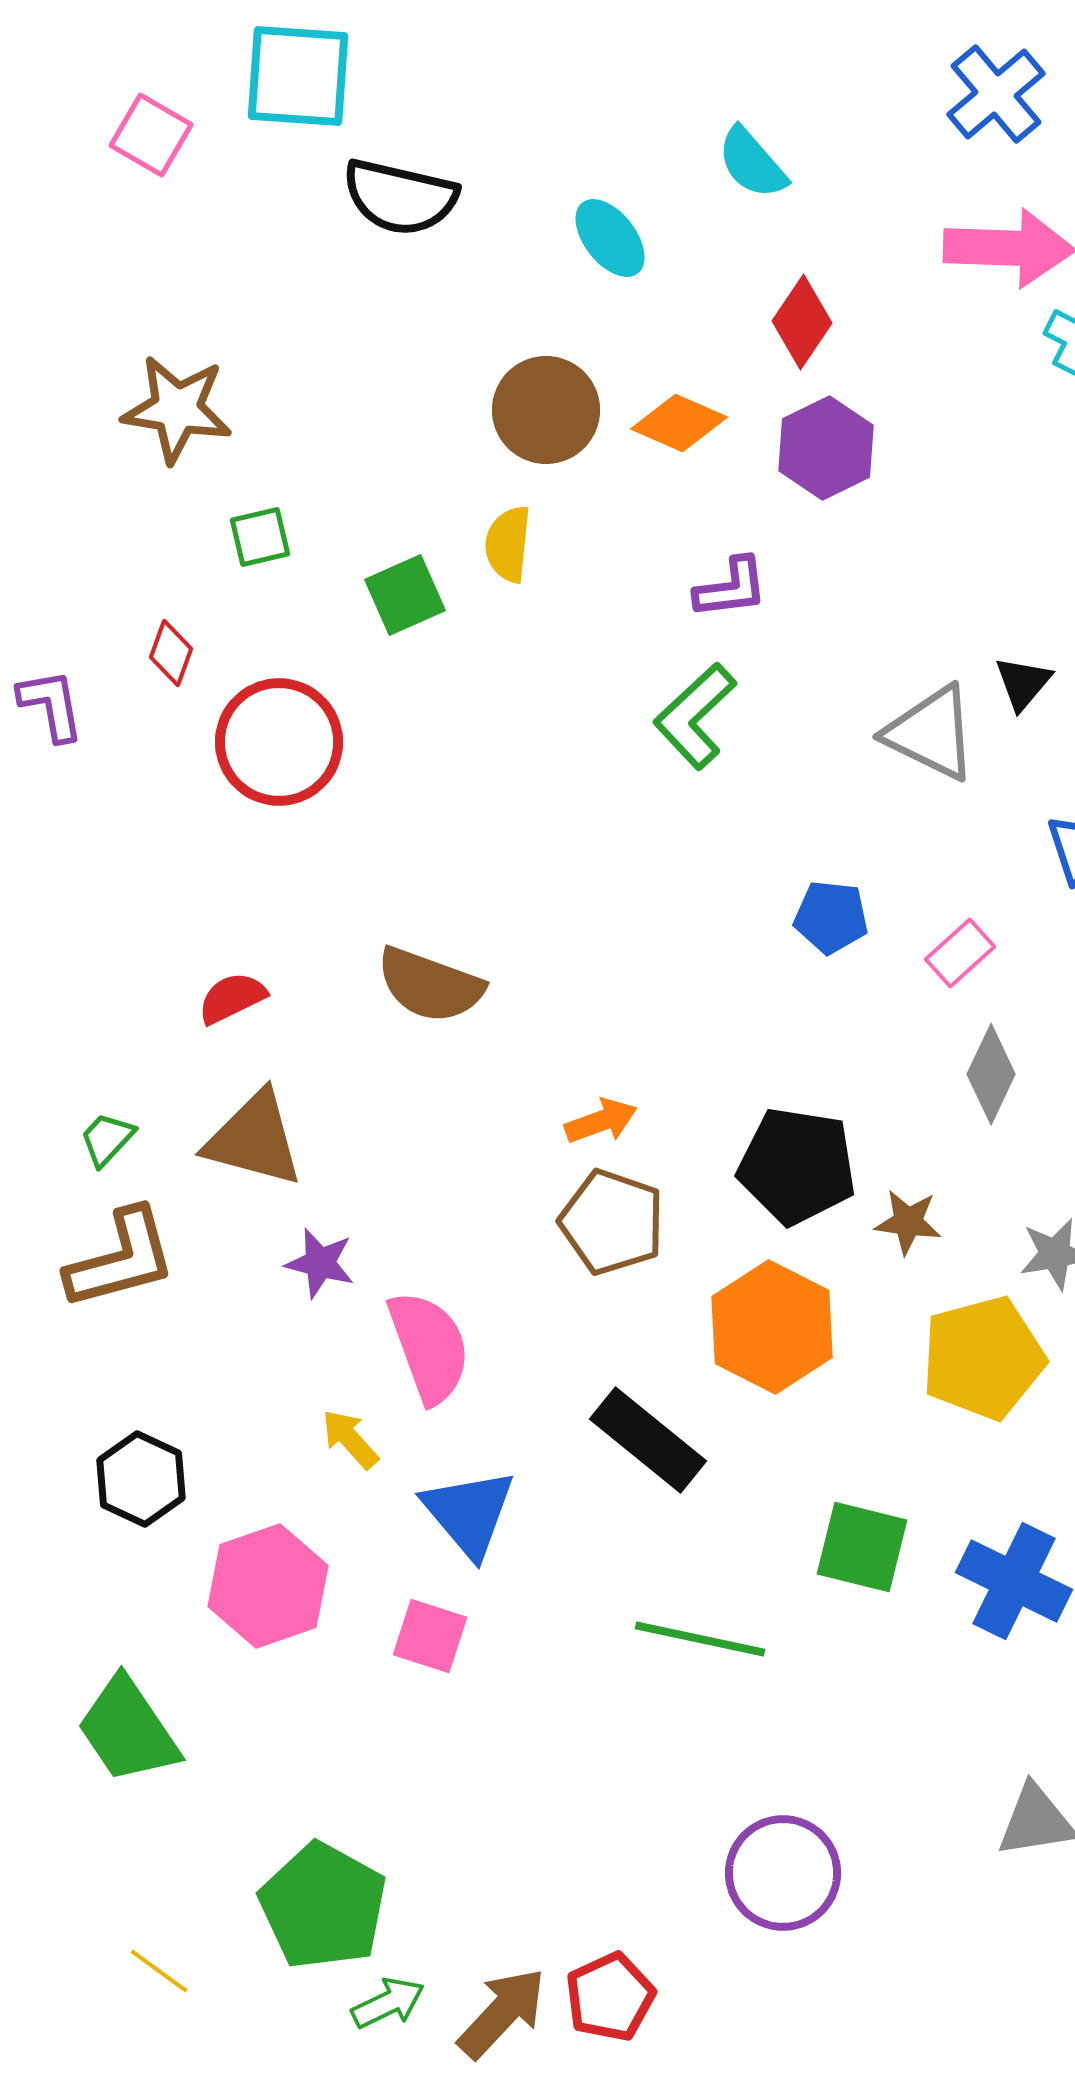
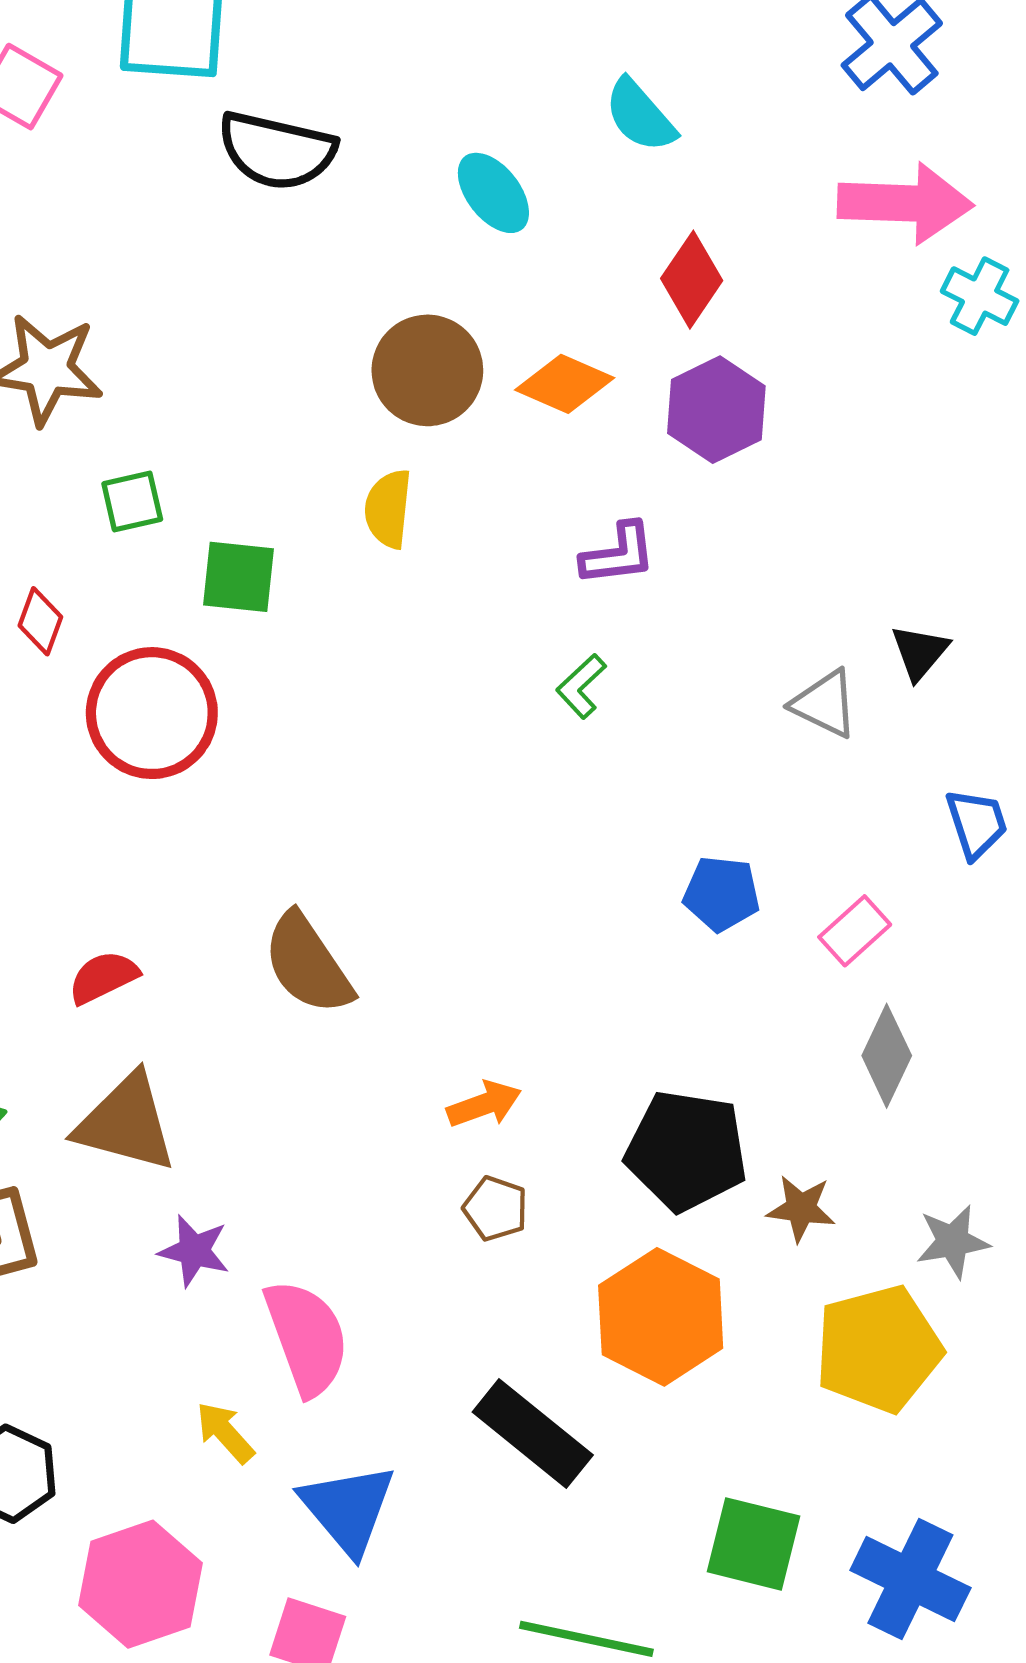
green square: (405, 595) -> (239, 577), moved, turned 30
green L-shape: (695, 716) -> (581, 686), size x0.6
gray triangle: (931, 733) -> (825, 704), size x0.7
brown semicircle: (430, 985) -> (308, 964), turned 36
brown pentagon: (612, 1222) -> (496, 1208), size x0.6

